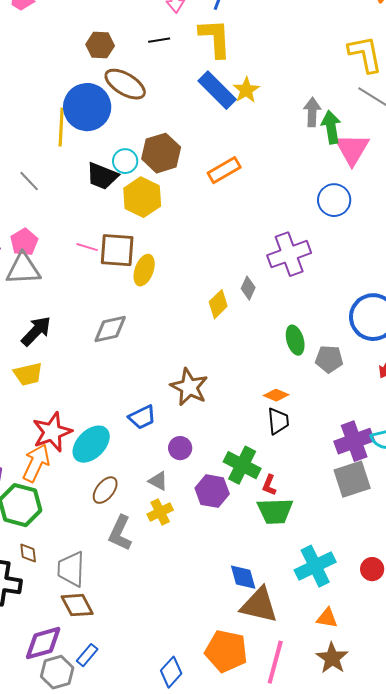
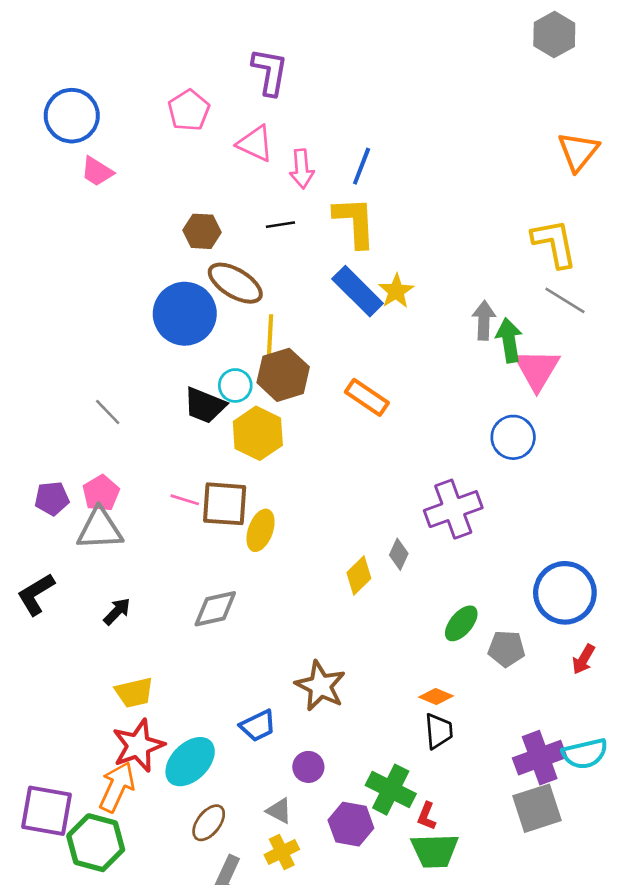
yellow line: (61, 127) -> (270, 340), moved
orange rectangle: (224, 170) -> (367, 397), turned 64
black arrow: (36, 331) -> (117, 611), size x0.7
green ellipse: (295, 340) -> (461, 623), turned 56
yellow trapezoid: (28, 374) -> (134, 693), moved

